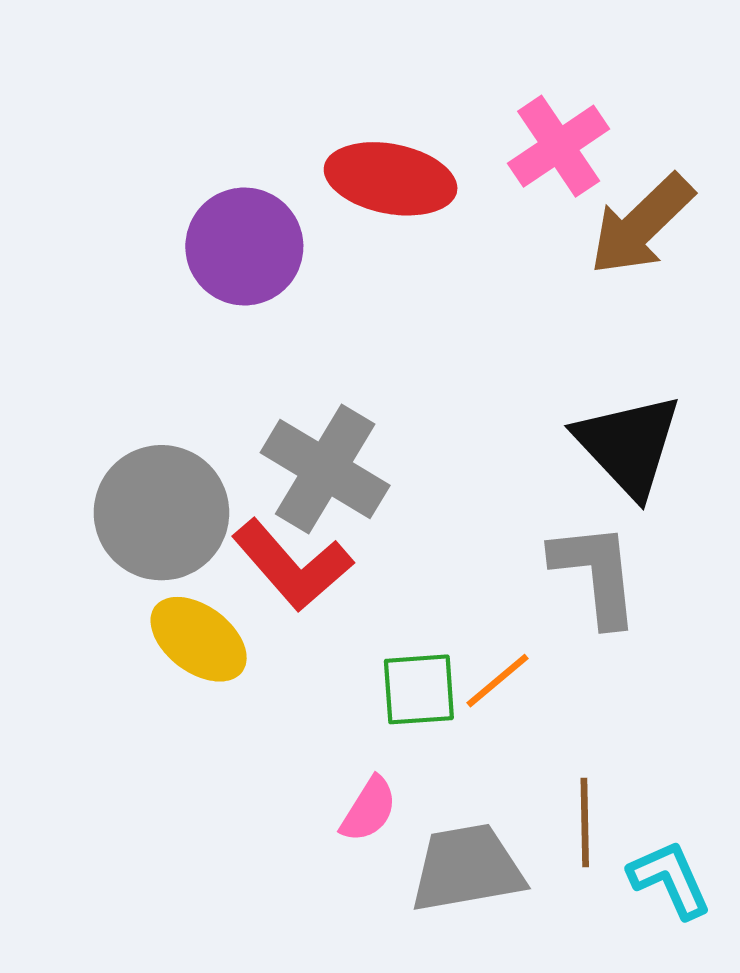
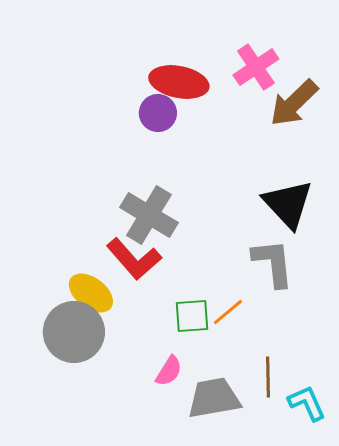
purple circle: (244, 246) -> (158, 113), moved, size x0.7
gray circle: (161, 513) -> (74, 332), moved

